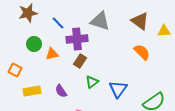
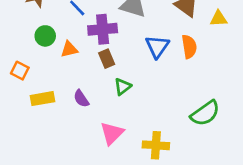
orange semicircle: (142, 52) -> (189, 47), turned 36
brown rectangle: (80, 61) -> (107, 59), turned -56
blue triangle: (118, 89) -> (157, 47), moved

